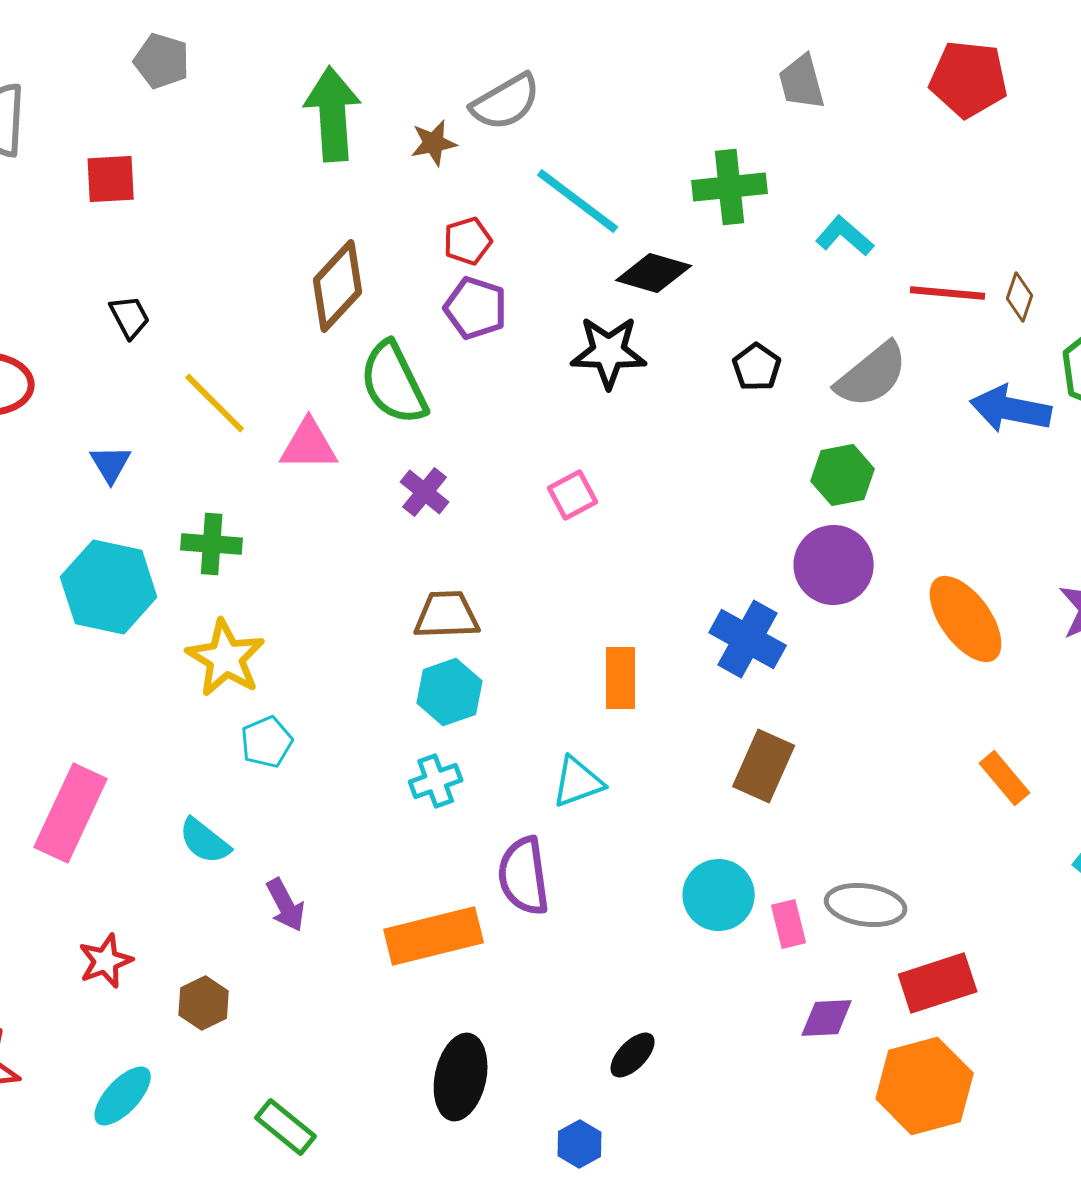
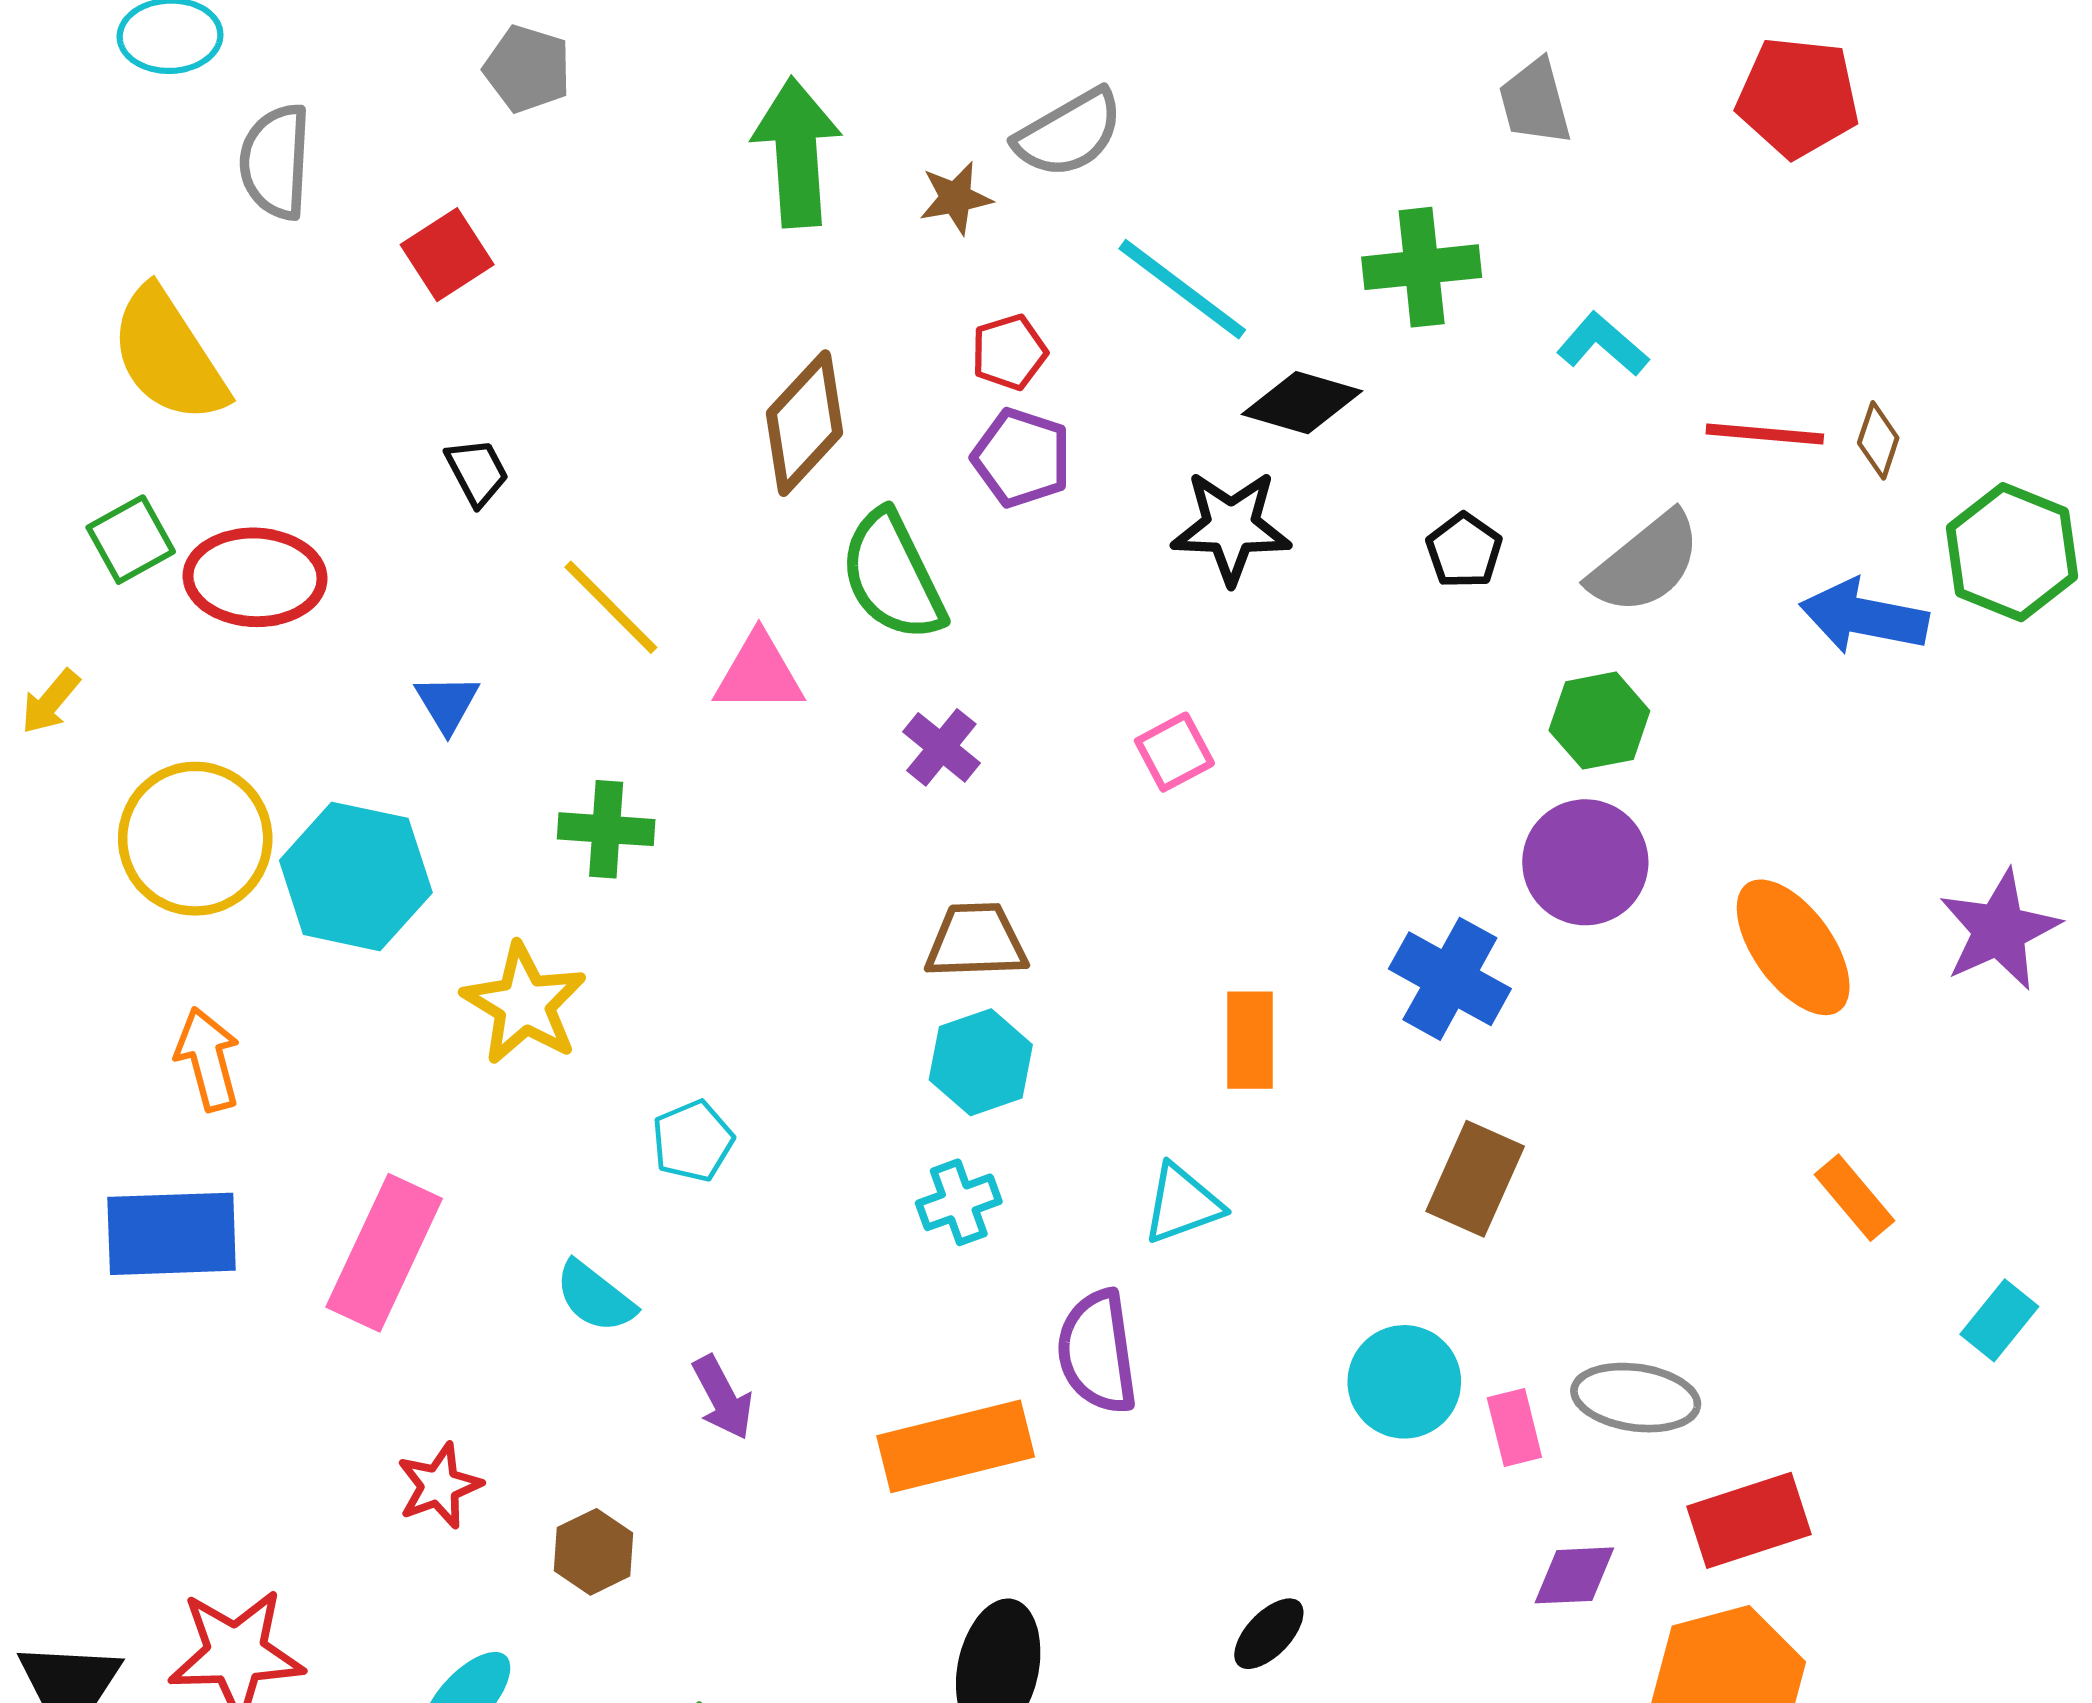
red square: (111, 179) -> (447, 255), turned -30
cyan hexagon: (109, 587) -> (356, 876), moved
yellow star: (226, 658) -> (524, 1004), moved

